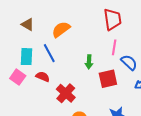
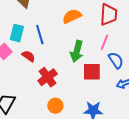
orange semicircle: (61, 29) -> (72, 16), moved
green arrow: (89, 62) -> (77, 51), size x1.5

